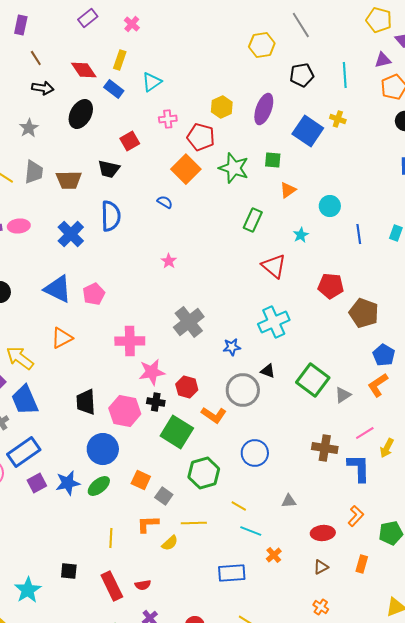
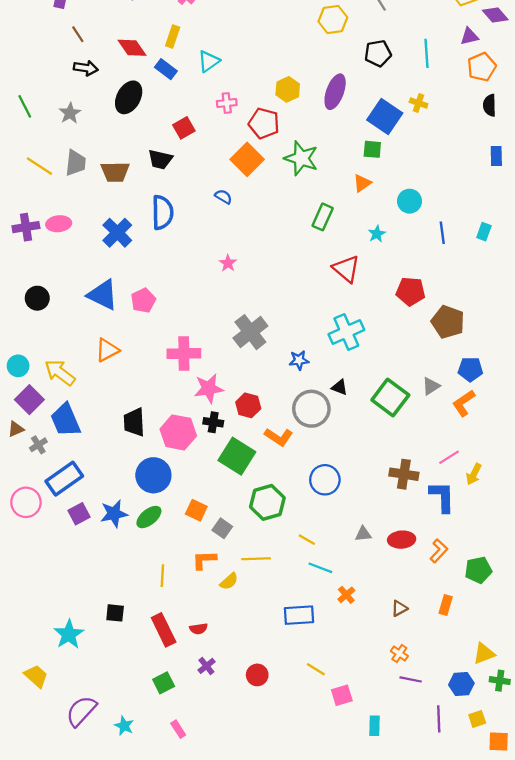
green square: (273, 160) -> (372, 149), moved
blue pentagon: (384, 355) -> (470, 369), turned -30
gray triangle: (343, 395) -> (431, 386), moved
red ellipse: (323, 533) -> (402, 540), moved

